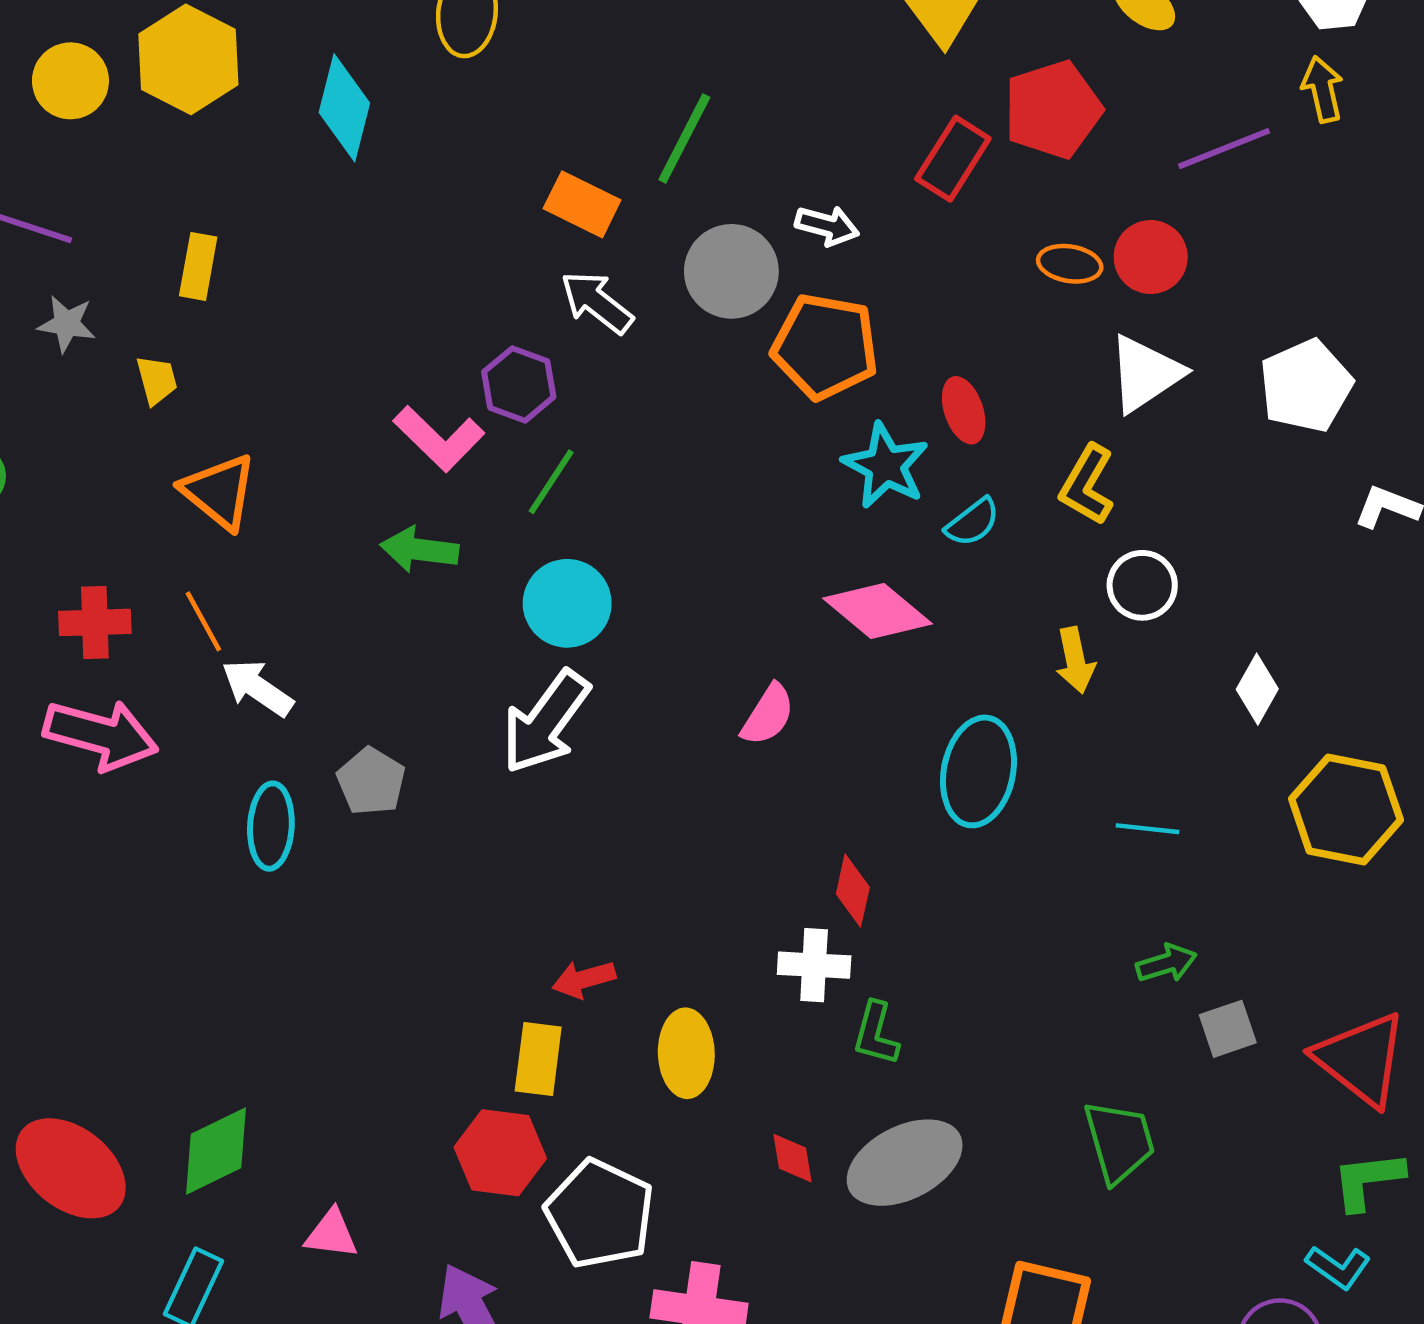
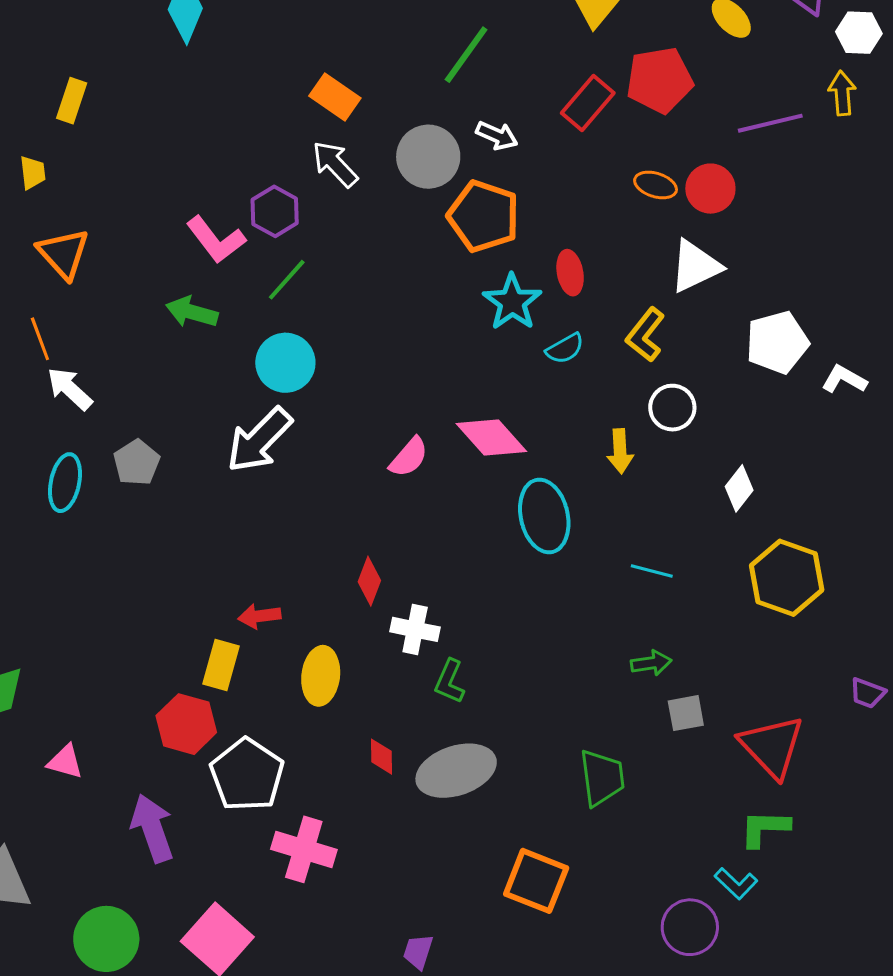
green line: (684, 139) -> (466, 55), moved
white pentagon: (1306, 386) -> (777, 342), moved
pink diamond: (877, 611) -> (491, 437), moved
cyan ellipse: (978, 771) -> (544, 516), turned -32
red diamond: (853, 891) -> (369, 581), moved

